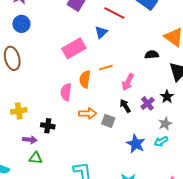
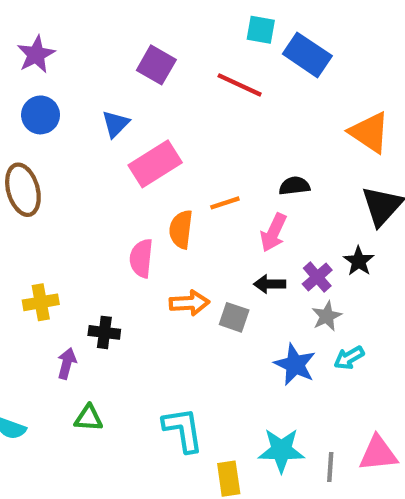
blue triangle: (101, 32) -> (116, 124), moved
black semicircle: (152, 55) -> (294, 186), moved
black arrow: (125, 106) -> (270, 284), turned -56
gray star: (165, 124) -> (327, 316), moved
purple arrow: (30, 140) -> (67, 363), turned -80
green triangle: (36, 158) -> (89, 418), moved

